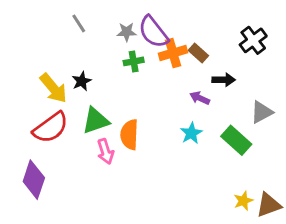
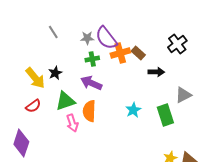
purple arrow: (200, 98) -> (91, 83), moved, size x1.5
red semicircle: (51, 128) -> (33, 106), size x0.6
green rectangle: (236, 140) -> (165, 115), turned 30

